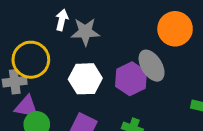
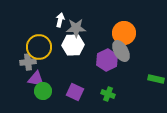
orange circle: (175, 29) -> (124, 33), moved
white hexagon: (85, 79) -> (73, 45), moved

